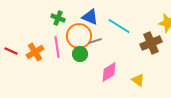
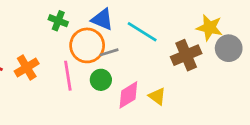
pink line: (57, 47) -> (68, 76), moved
green circle: (80, 54) -> (101, 80), moved
yellow triangle: (138, 80) -> (157, 96), moved

